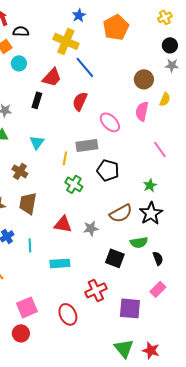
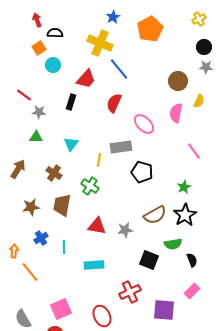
green cross: (74, 184) -> (90, 186), moved

